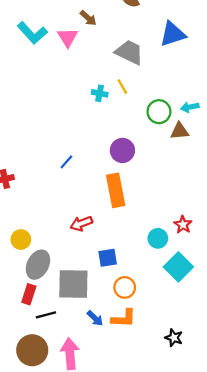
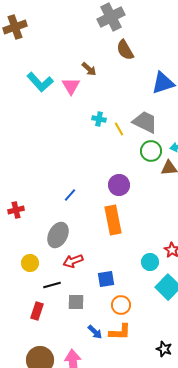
gray trapezoid: (129, 52) -> (145, 122), moved
cyan cross: (100, 93) -> (99, 119), moved
red arrow: (81, 224) -> (73, 261), moved
gray ellipse: (38, 265) -> (58, 235), moved
gray square: (73, 284) -> (76, 302), size x0.6
black line: (46, 315) -> (52, 285), moved

